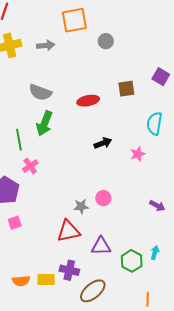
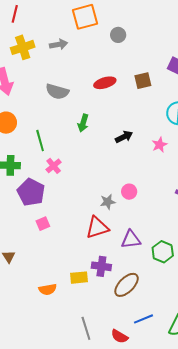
red ellipse: (88, 101) -> (105, 83), moved
green arrow: (44, 123) -> (83, 123), moved, size x0.7
orange semicircle: (21, 281) -> (48, 289), moved

